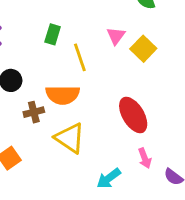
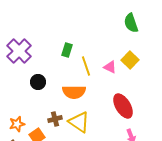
pink triangle: (116, 36) -> (110, 67), moved, turned -40
brown cross: (34, 112) -> (55, 119), moved

